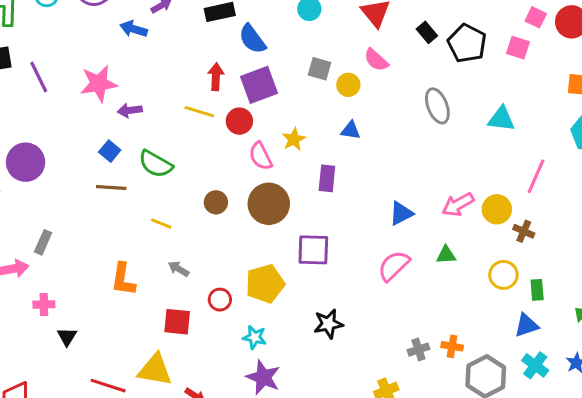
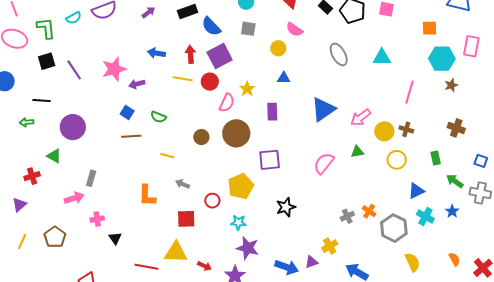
blue arrow: (134, 29) -> (156, 53), moved
gray square: (319, 69) -> (248, 29), moved
pink semicircle: (261, 156) -> (227, 103), turned -120
green semicircle: (156, 164) -> (158, 117), size x0.7
yellow circle: (497, 209) -> (384, 131), moved
blue triangle: (401, 213) -> (323, 109), moved, size x1.5
green rectangle: (537, 290) -> (436, 158), moved
orange cross: (452, 346) -> (369, 211), turned 32

